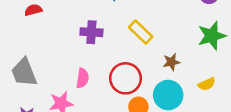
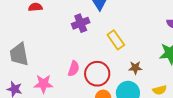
purple cross: (91, 32) -> (81, 23), moved, turned -36
pink semicircle: (83, 78) -> (74, 69), moved

